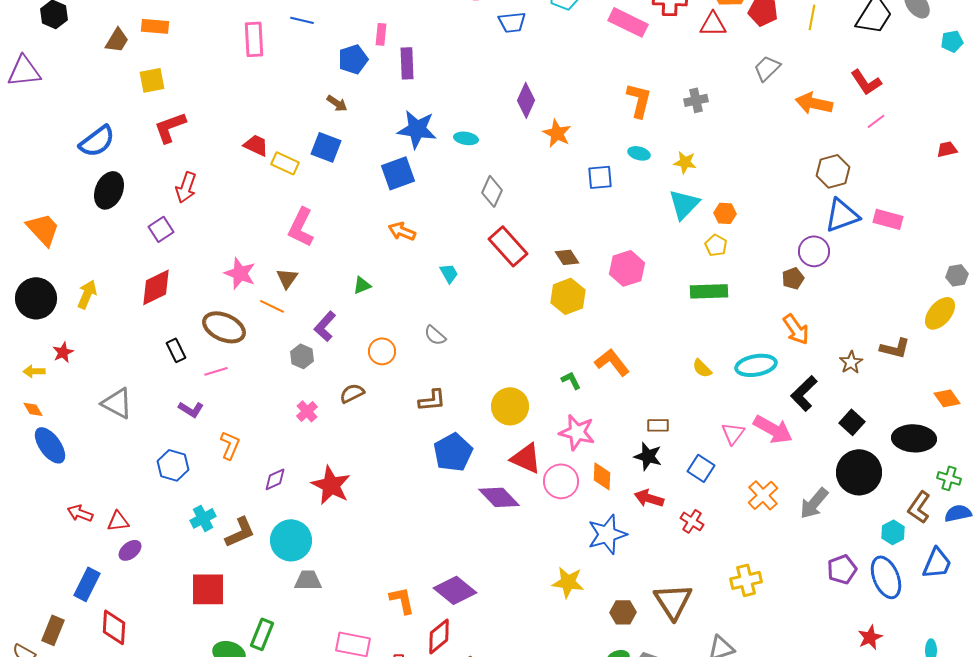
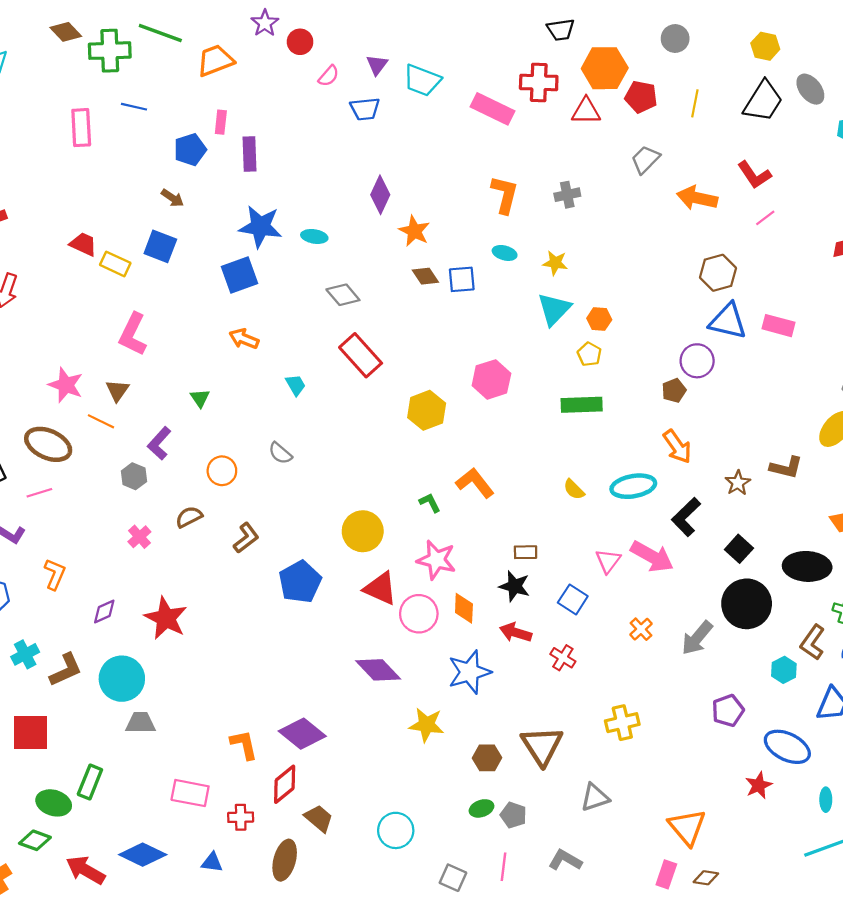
gray diamond: (492, 191) -> (343, 295), turned -64
blue triangle: (842, 215) -> (728, 321), turned 33
brown diamond: (567, 257) -> (425, 276), moved
green triangle: (362, 285) -> (200, 398), turned -42
brown L-shape: (432, 400) -> (246, 538), moved, turned -32
orange cross: (763, 495) -> (641, 629), size x0.7
purple diamond: (499, 497) -> (378, 670), moved
blue ellipse: (886, 577) -> (787, 747), moved, turned -42

